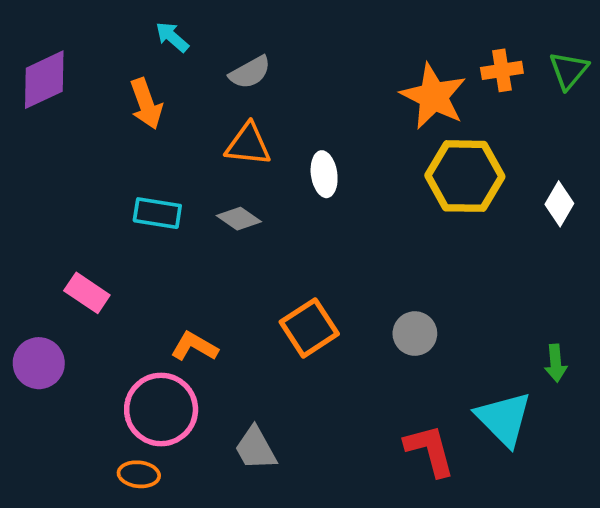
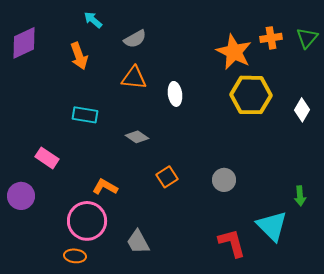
gray diamond: (239, 219) -> (137, 137), moved
orange square: (309, 328) -> (167, 177), size x0.7

